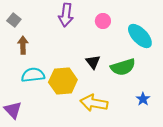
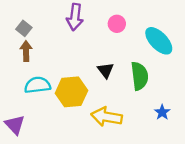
gray square: (14, 20) -> (24, 28), moved
green semicircle: (123, 67) -> (139, 76), turned -80

